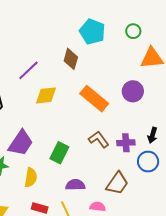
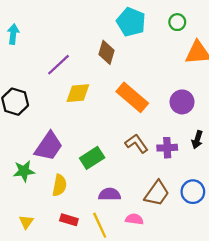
purple circle: (133, 91) -> (182, 102), moved
green rectangle: (59, 153) -> (92, 158), turned 30
blue circle: (148, 162) -> (193, 192), moved

